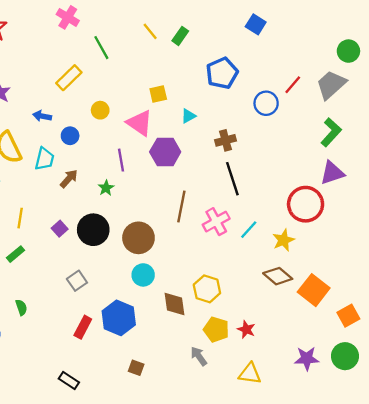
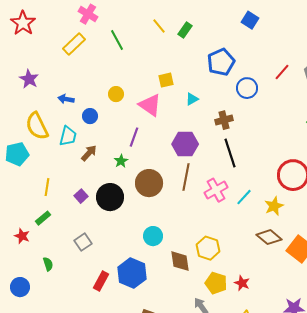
yellow rectangle: (69, 78) -> (74, 44), moved
blue circle: (266, 103) -> (247, 88), moved
purple hexagon: (165, 152) -> (185, 144), moved
purple line: (121, 160) -> (134, 137), turned 30
brown circle: (138, 238) -> (149, 183), moved
gray square: (77, 281) -> (83, 242), moved

